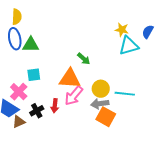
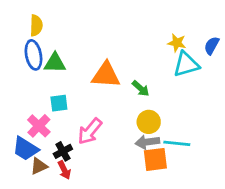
green arrow: (84, 59) -> (141, 88), moved
orange triangle: (70, 79) -> (106, 75), moved
cyan line: (125, 94) -> (177, 143), moved
pink arrow: (74, 96) -> (90, 131), moved
red arrow: (55, 106) -> (64, 170), moved, turned -32
orange square: (106, 117) -> (155, 159), turned -36

